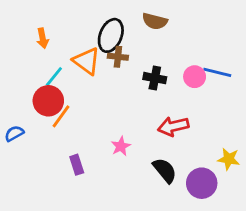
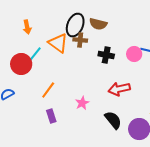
brown semicircle: (155, 21) -> (98, 24), moved
red circle: (48, 101) -> (21, 64), moved
orange line: (61, 116) -> (48, 90), moved

